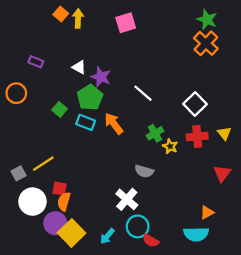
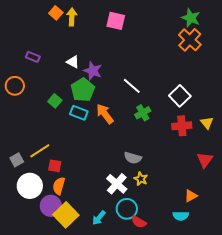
pink square: (126, 23) -> (116, 21), turned 30
green cross: (155, 133) -> (143, 113), moved
yellow star: (170, 146) -> (141, 179), moved
red square: (60, 189) -> (55, 166), moved
cyan semicircle: (196, 234) -> (181, 216), size x0.7

